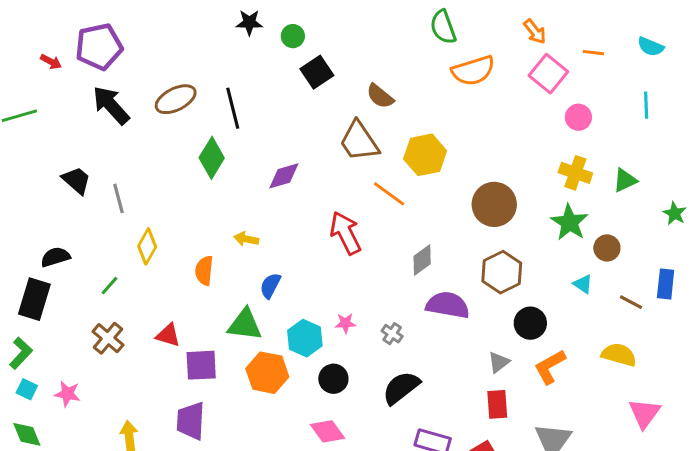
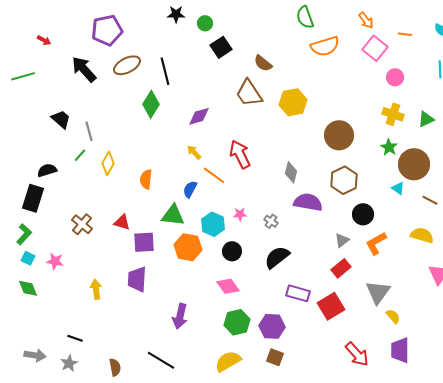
purple pentagon: (99, 47) -> (107, 30), moved
orange line: (389, 194) -> (214, 175), moved
green star: (569, 222) -> (389, 147), size x0.7
yellow arrow: (246, 239) -> (194, 152), moved, turned 35
brown circle: (607, 248) -> (414, 164), size x1.8
gray diamond: (422, 260) -> (291, 172), turned -40
green line: (110, 286) -> (80, 155), moved
red rectangle: (497, 404) -> (341, 268), turned 54

